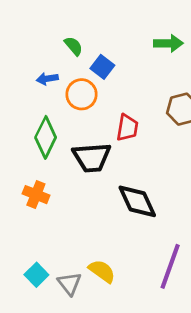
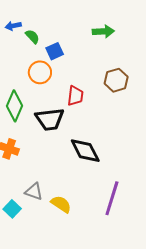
blue square: (102, 67) -> (55, 51), turned 30
blue arrow: (47, 79) -> (13, 26), moved
gray triangle: (70, 284) -> (34, 191), moved, turned -30

